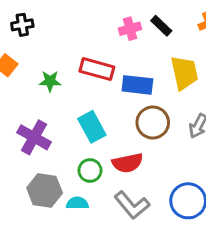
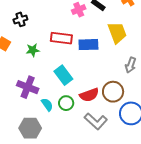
black cross: (22, 25) -> (20, 19), moved
brown circle: (153, 123) -> (113, 92), moved
gray hexagon: (45, 190) -> (30, 128), moved
cyan semicircle: (77, 203) -> (47, 105), moved, turned 64

